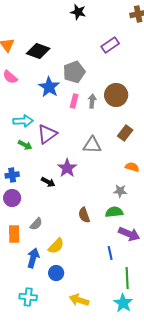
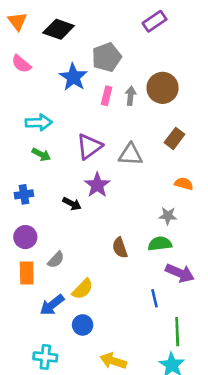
purple triangle: (47, 134) -> (89, 146), moved
purple circle: (12, 198) -> (25, 237), moved
blue arrow: (33, 258) -> (52, 305), turned -144

